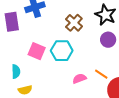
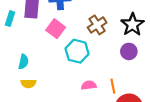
pink square: (37, 51) -> (56, 29), moved
orange line: (101, 74) -> (113, 86), turned 32

